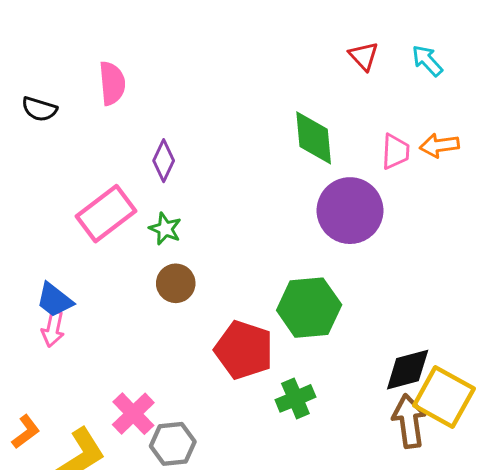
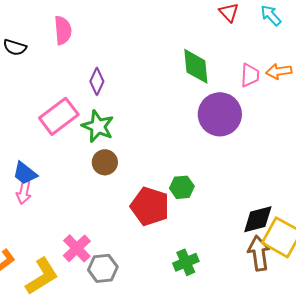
green star: (165, 229) -> (98, 126), size x1.5
green hexagon: (309, 308) -> (182, 187), moved, size x0.6
green cross: (295, 398) -> (186, 262), moved

